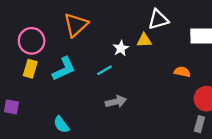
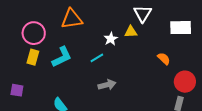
white triangle: (158, 19) -> (143, 14), turned -42
orange triangle: (76, 25) -> (72, 19), turned 35
orange semicircle: (182, 72) -> (164, 59), turned 32

